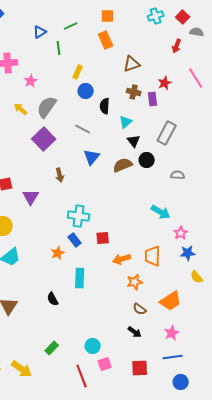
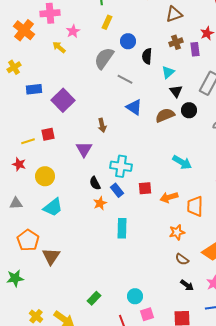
yellow rectangle: (78, 72) -> (107, 22), moved
brown cross: (134, 92) -> (176, 42), turned -32
gray semicircle: (47, 107) -> (104, 58), moved
yellow arrow: (21, 109) -> (59, 47), moved
purple square: (44, 139) -> (63, 100), moved
blue triangle: (92, 157) -> (134, 107), turned -36
purple triangle: (31, 197) -> (84, 149), moved
cyan arrow: (161, 212) -> (182, 162), moved
orange arrow: (122, 259) -> (169, 197), moved
black semicircle: (53, 299) -> (95, 183), moved
black arrow: (135, 332) -> (187, 285), moved

